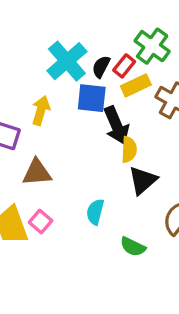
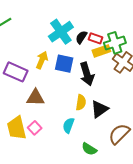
green cross: (152, 46) -> (115, 43), moved, turned 30
red rectangle: (124, 66) -> (95, 38), turned 64
blue square: (92, 98) -> (64, 64), moved
yellow semicircle: (129, 150) -> (81, 102), moved

